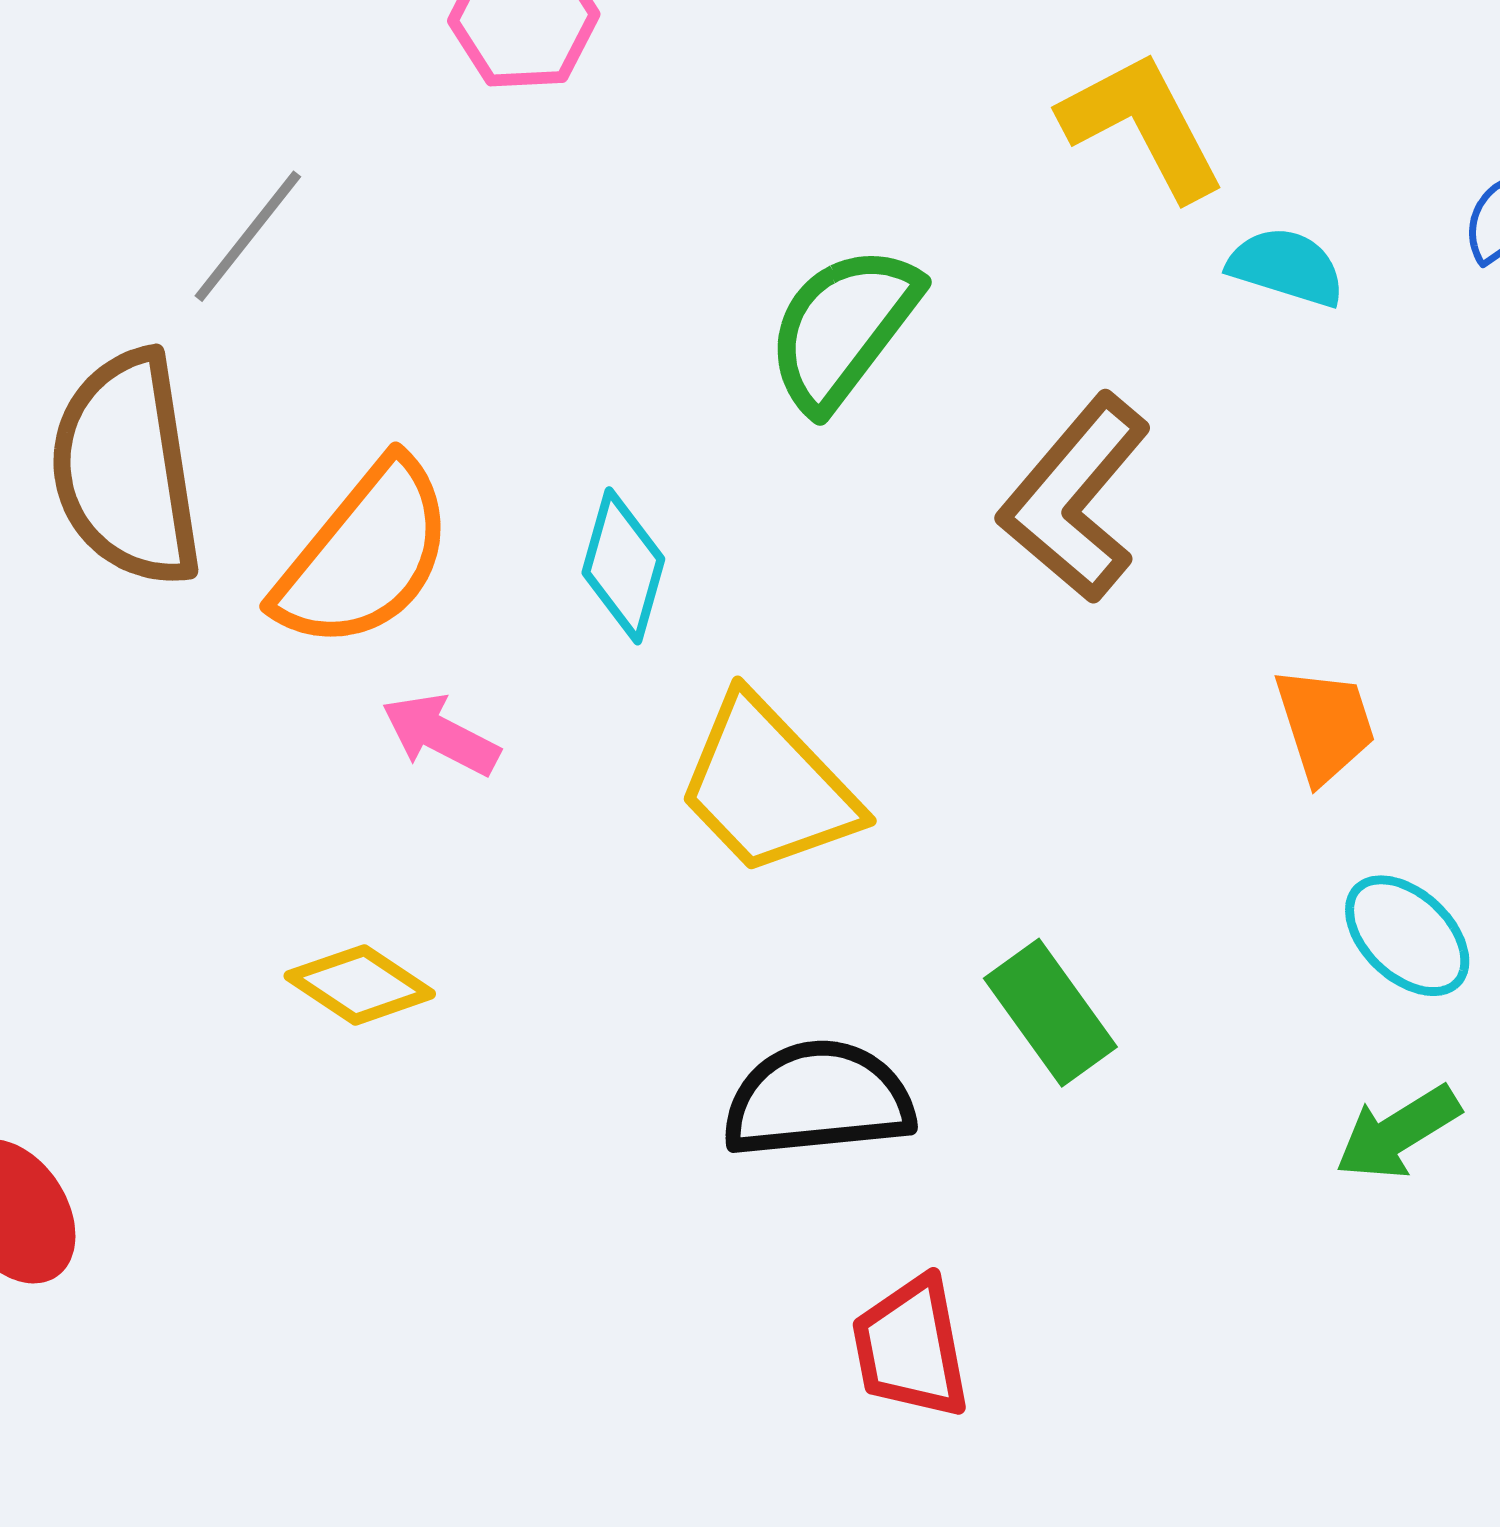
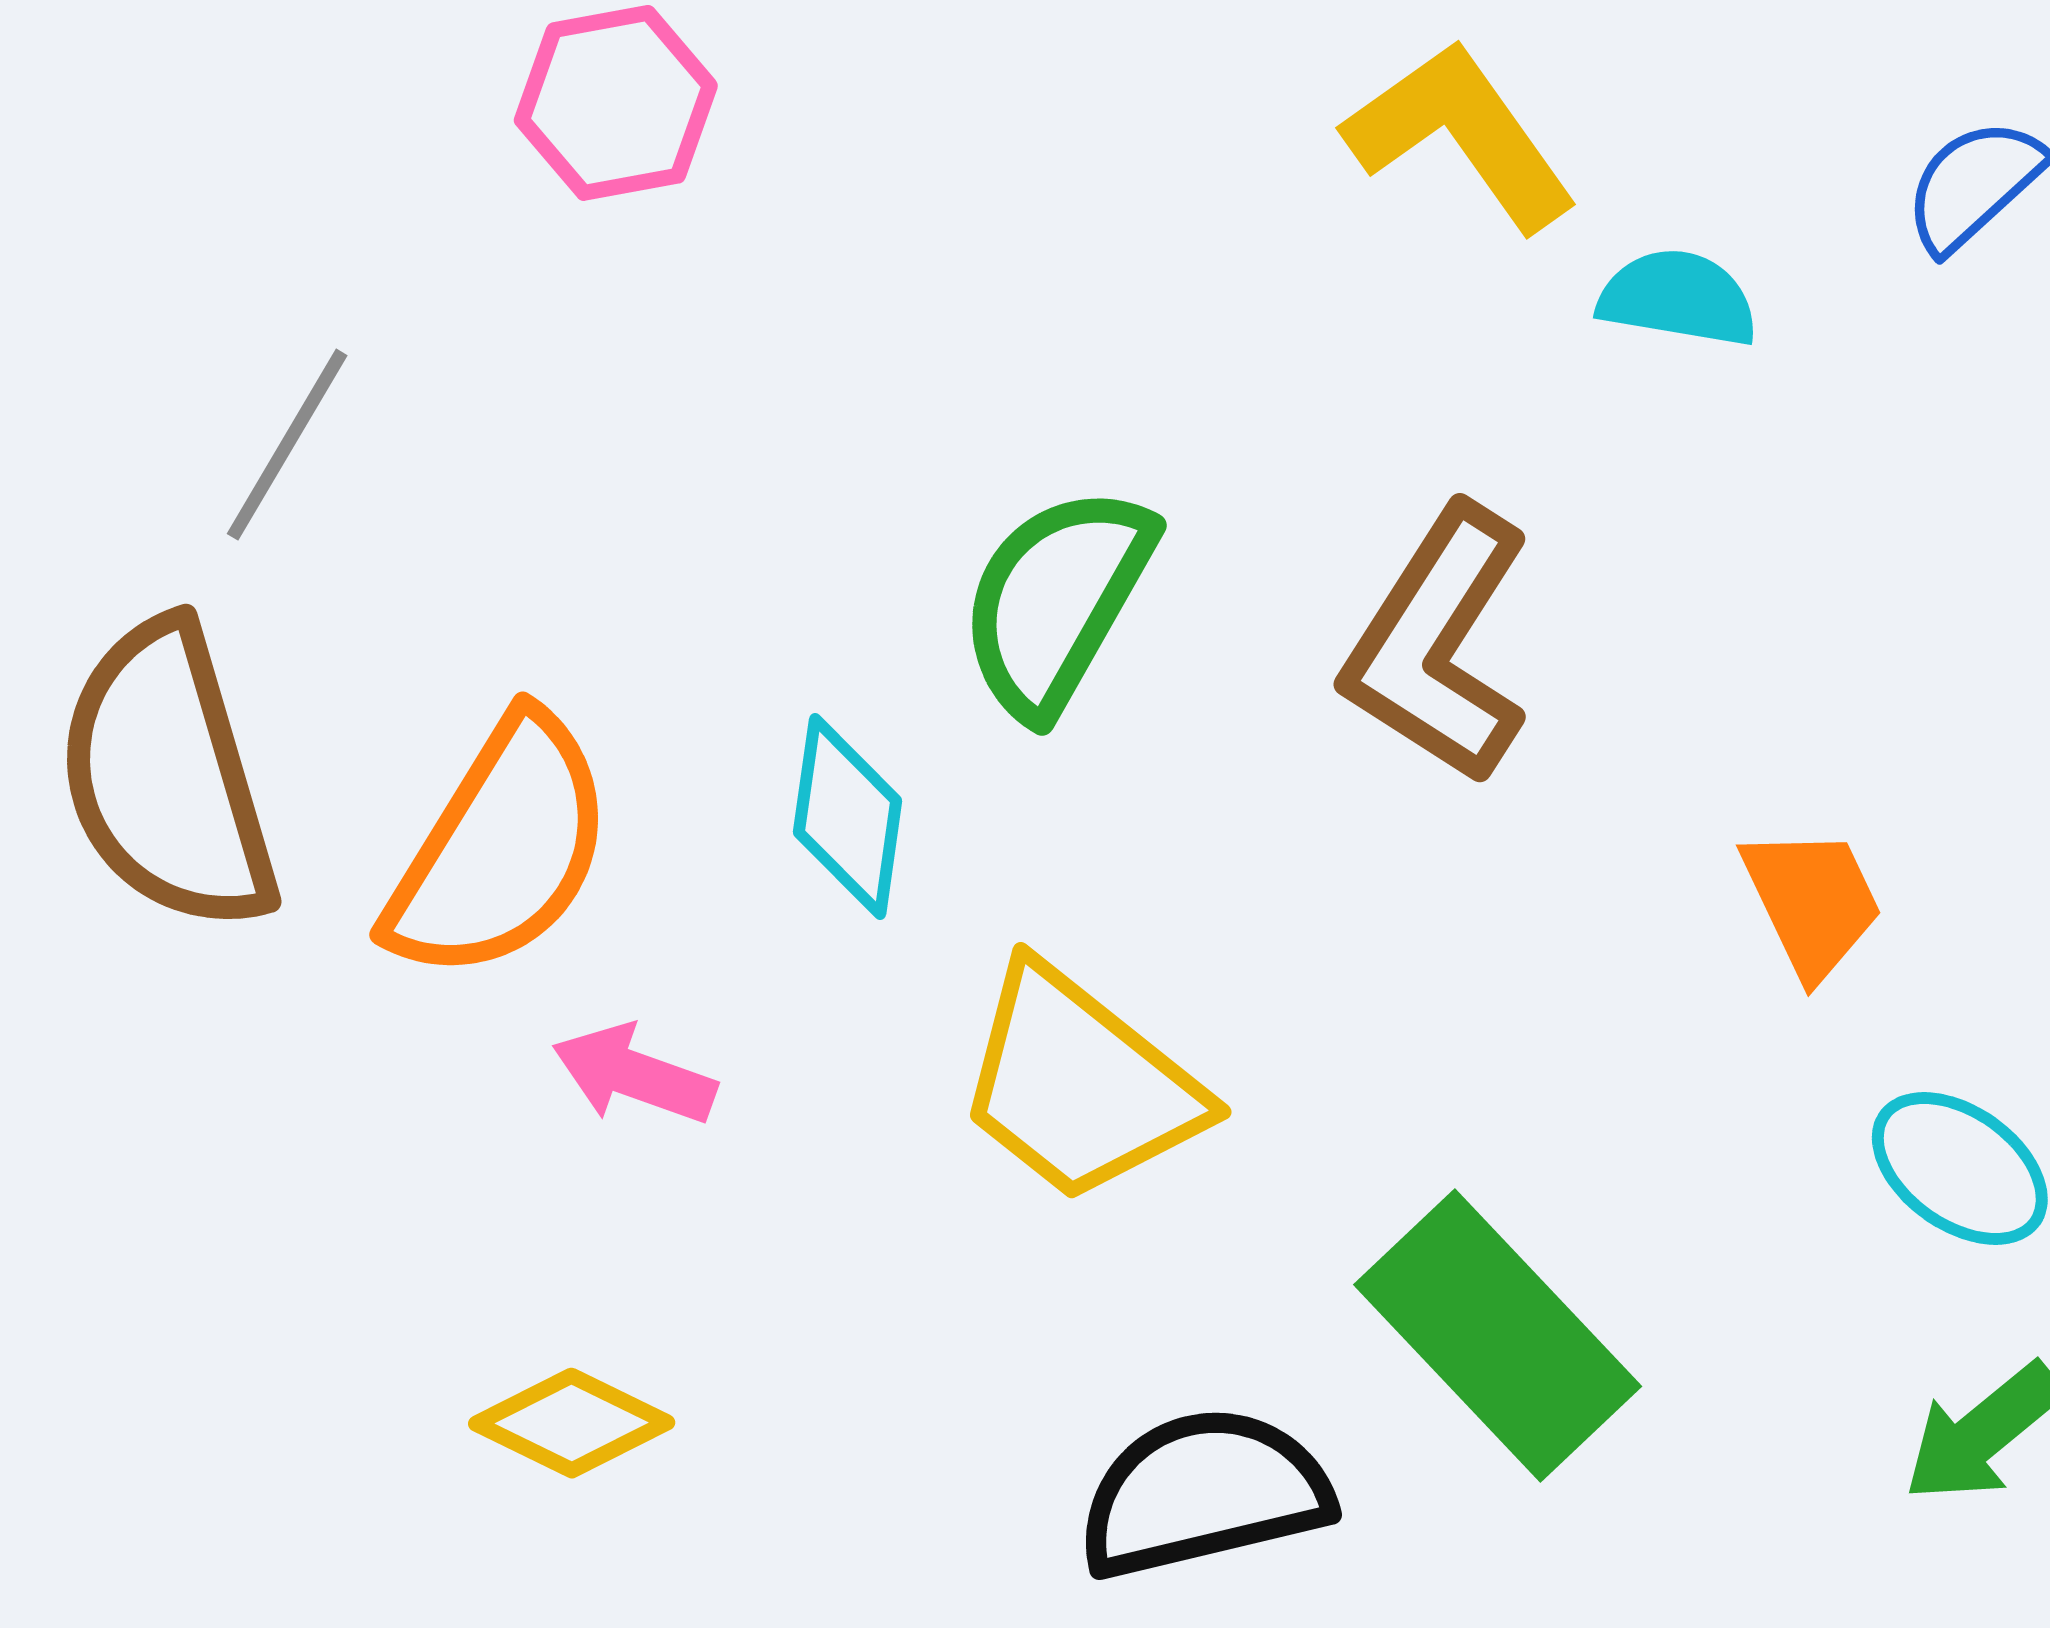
green semicircle: (843, 328) -> (1056, 601), moved
green rectangle: (1050, 1013) -> (1498, 1335), size x1.5

